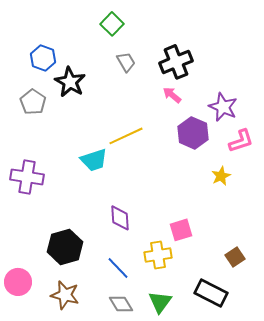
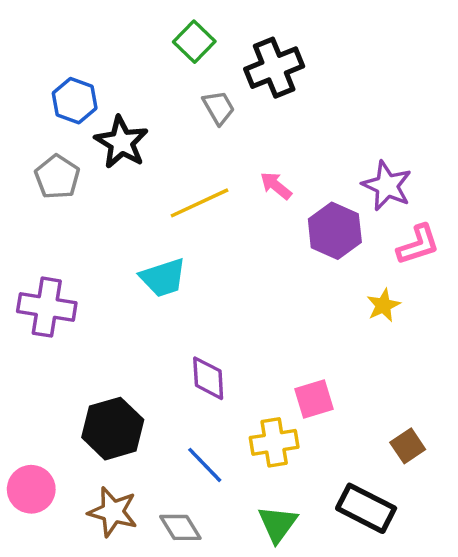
black cross: (176, 62) -> (274, 68), moved
pink arrow: (172, 95) -> (276, 186), moved
yellow line: (126, 136) -> (200, 203), moved
gray diamond: (121, 304) -> (180, 527), moved

